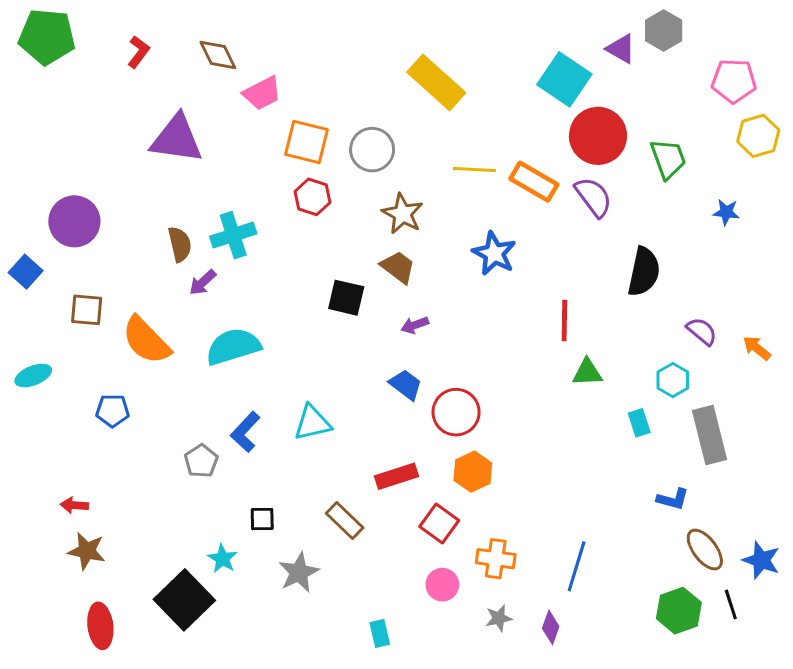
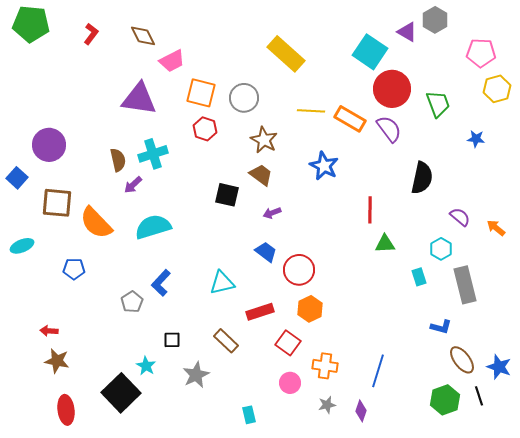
purple triangle: (177, 139) -> (139, 99), moved
brown square: (87, 310) -> (57, 203), size x1.4
cyan triangle: (313, 423) -> (222, 283), moved

